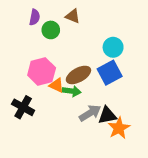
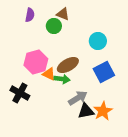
green circle: (51, 30) -> (54, 26), moved
blue square: (110, 73) -> (104, 72), moved
black triangle: (107, 115) -> (86, 111), moved

